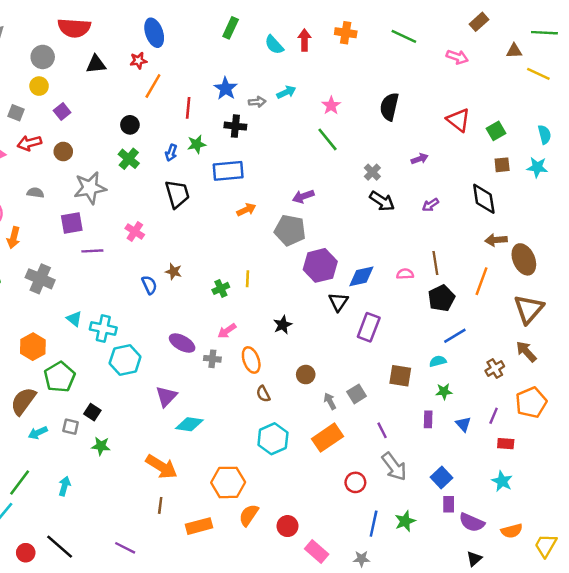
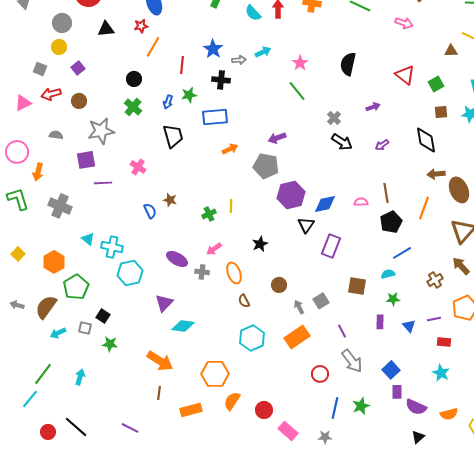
brown triangle: (514, 51) -> (451, 51), moved
purple line: (494, 416) -> (434, 319), turned 56

